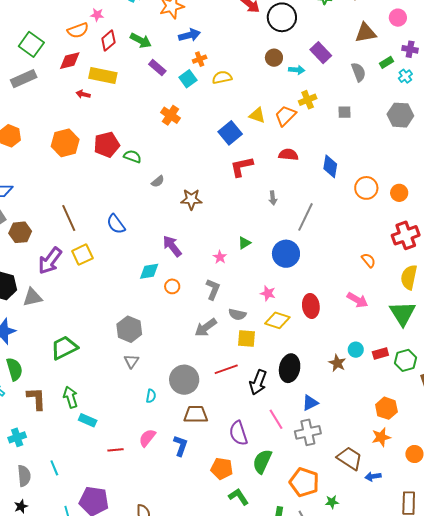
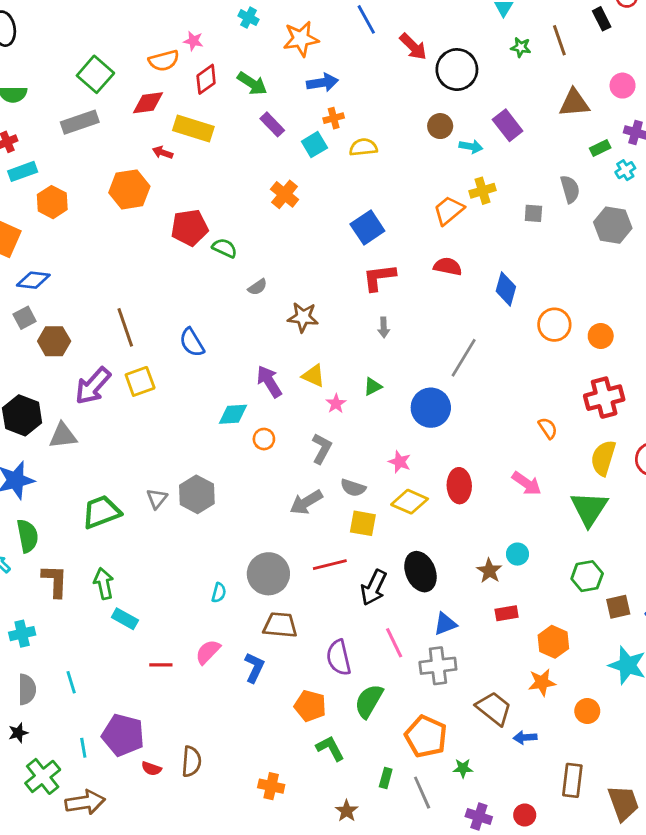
gray semicircle: (358, 72) -> (570, 189), moved
yellow triangle: (257, 115) -> (314, 376), moved
orange hexagon: (65, 143) -> (129, 189), moved
gray arrow: (273, 198) -> (384, 327), moved
red rectangle: (380, 354) -> (507, 613), moved
gray triangle: (131, 361) -> (157, 499), moved
black ellipse: (290, 368) -> (420, 572), turned -40

